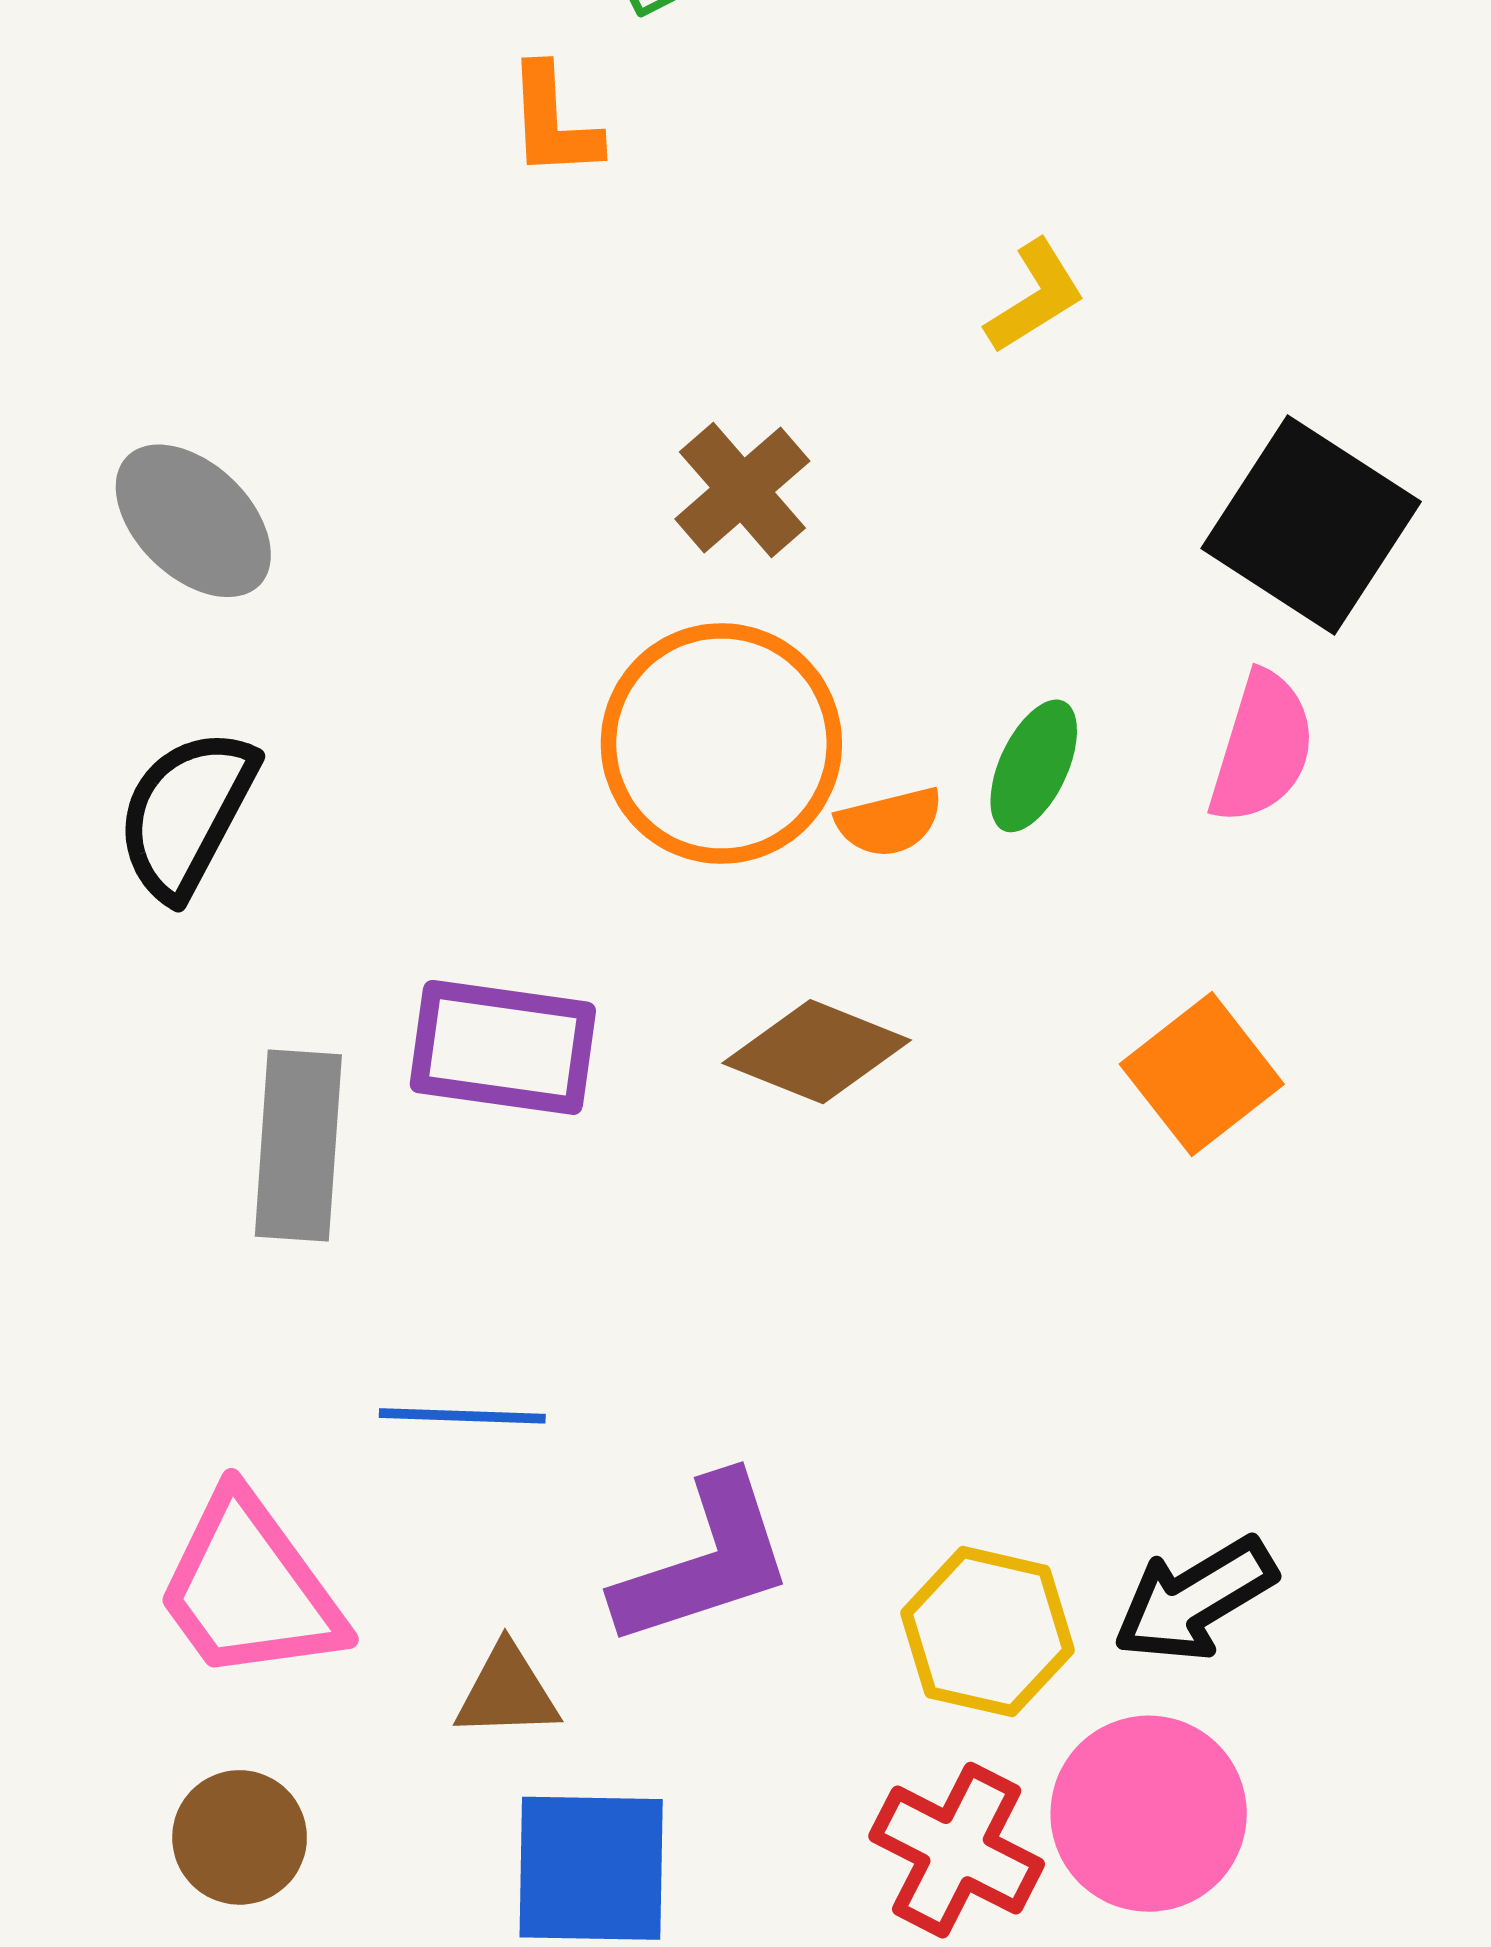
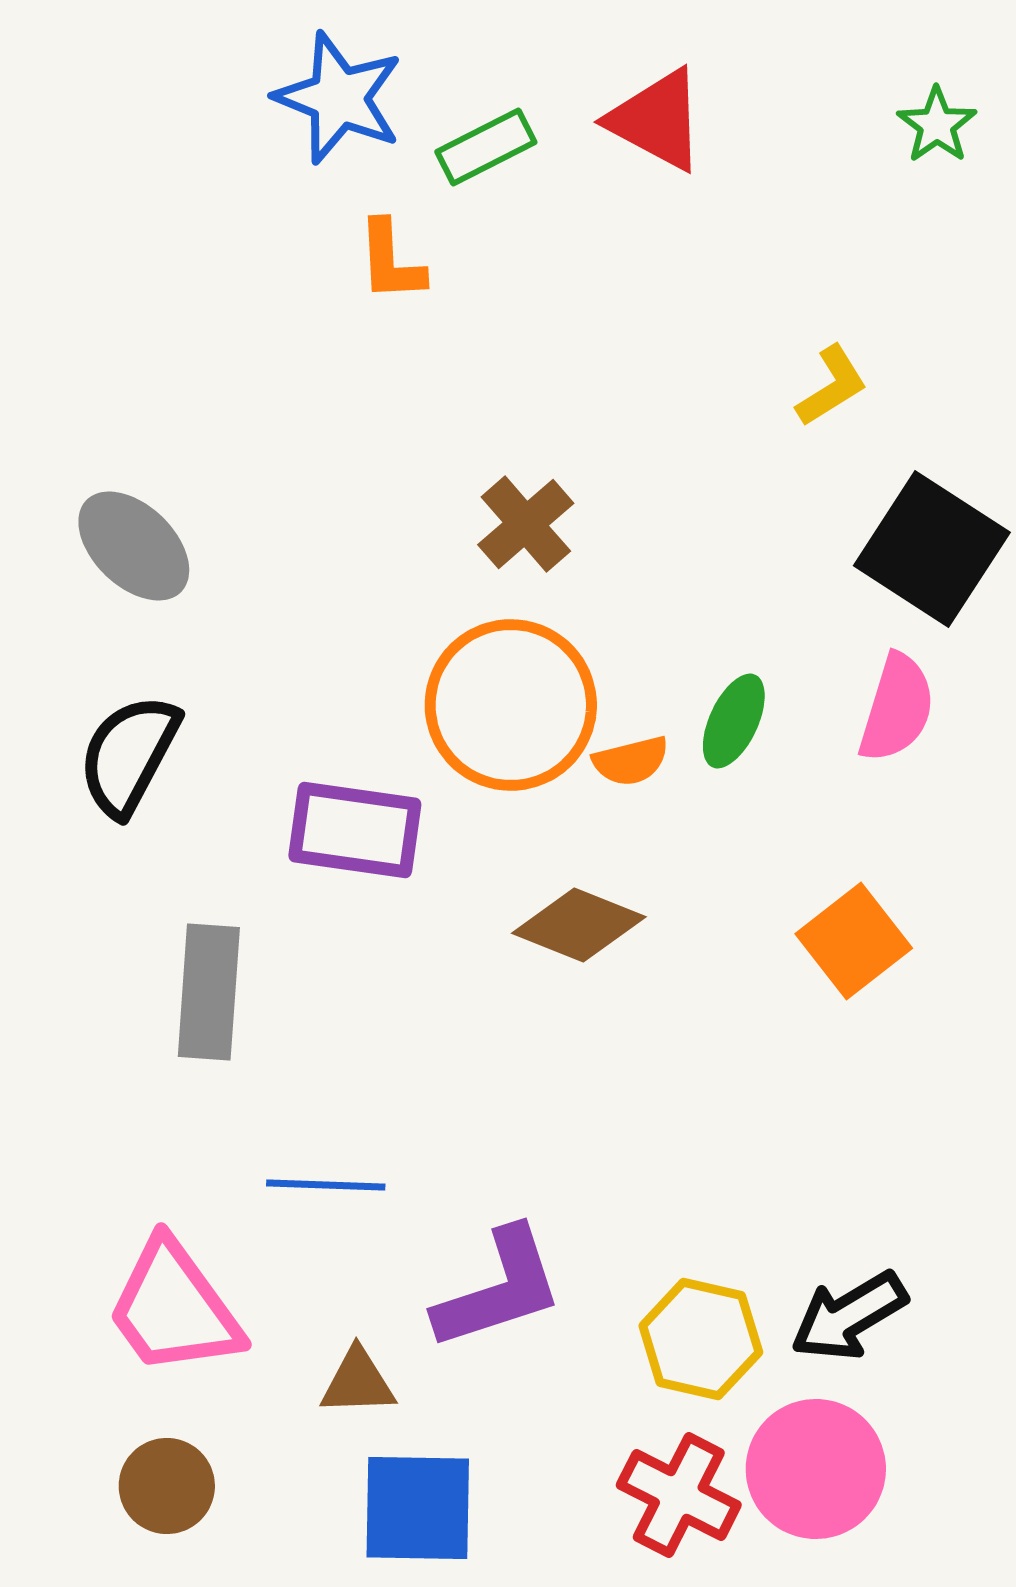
yellow L-shape: (1035, 297) -> (832, 386), moved
purple rectangle: (503, 1047) -> (355, 830), moved

